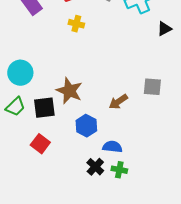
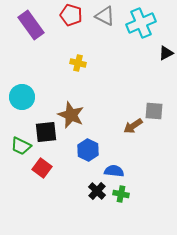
yellow cross: (76, 24) -> (78, 63), moved
brown arrow: (118, 102) -> (133, 126), moved
green trapezoid: (15, 107) -> (21, 146), moved, turned 70

